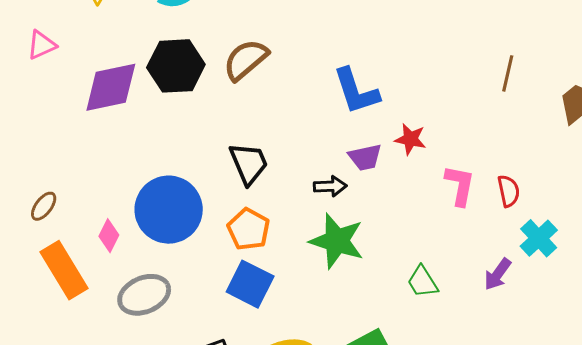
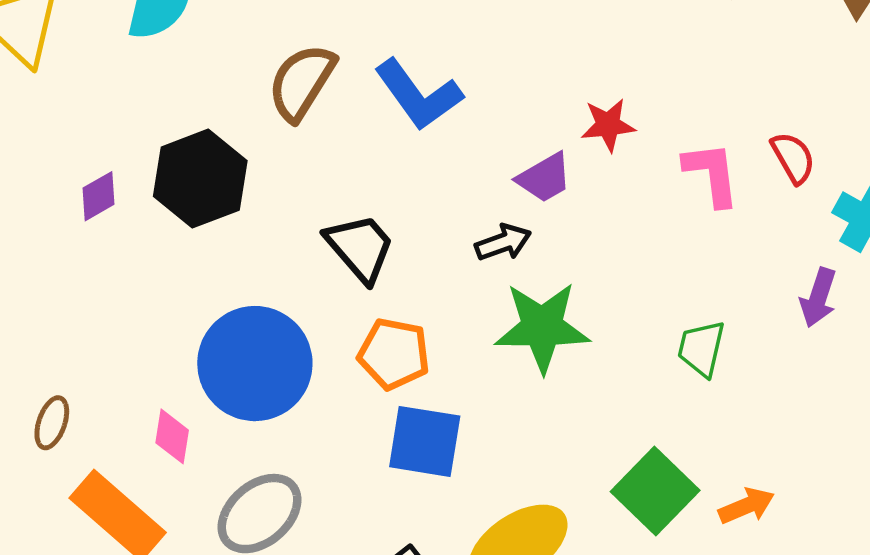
black hexagon: (176, 66) -> (200, 179), moved
purple diamond: (111, 87) -> (99, 196), size x0.5
blue L-shape: (356, 91) -> (418, 95), moved
green trapezoid: (423, 282) -> (701, 348), turned 63

